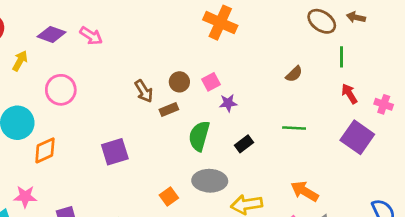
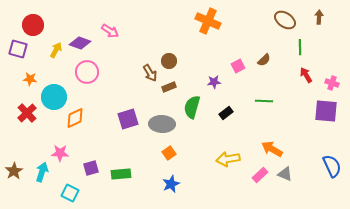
brown arrow: (356, 17) -> (319, 17), moved, turned 80
purple diamond: (52, 34) -> (80, 43), moved
brown circle: (179, 82) -> (169, 61), moved
pink square: (211, 82) -> (238, 66), moved
purple square: (357, 137) -> (326, 111), moved, turned -30
gray ellipse: (210, 181) -> (162, 124), moved

